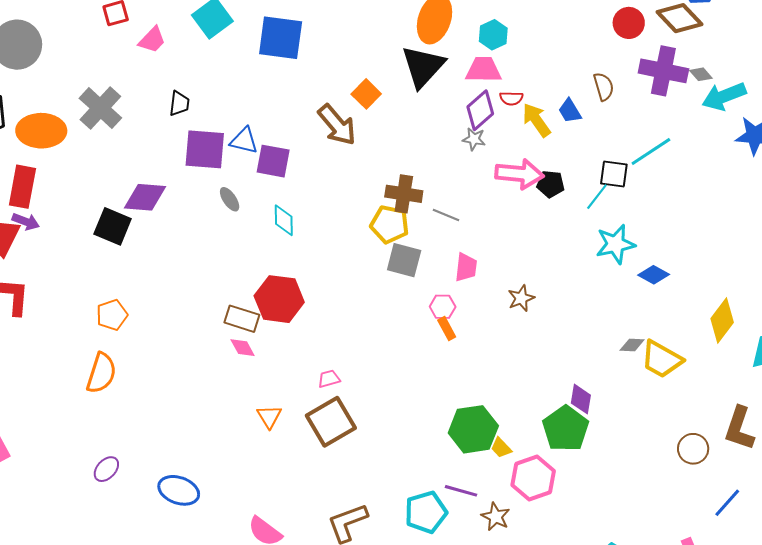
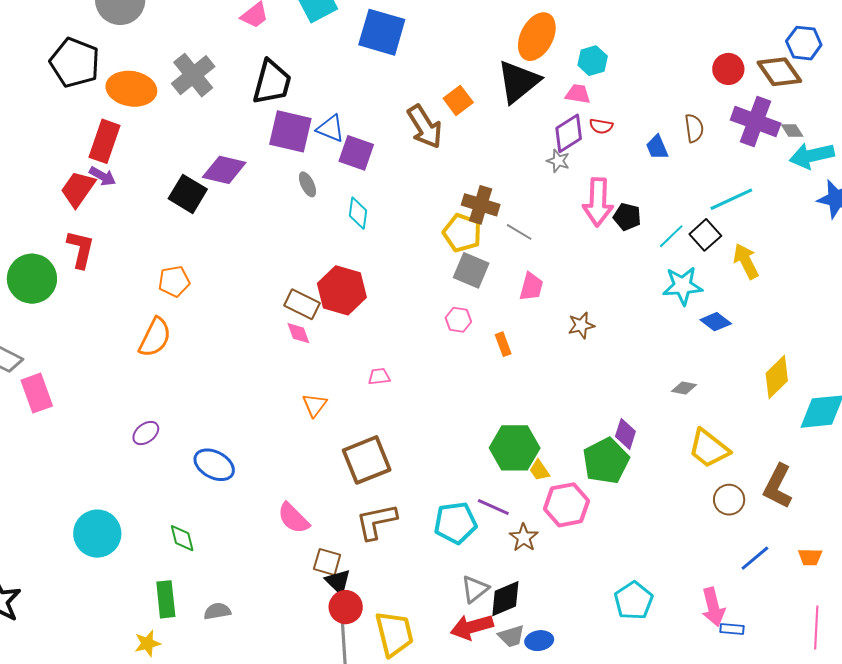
pink trapezoid: (483, 70) -> (578, 94), size x0.7
black trapezoid: (179, 104) -> (272, 82), size x1.8
yellow arrow: (536, 120) -> (746, 261), moved
pink arrow: (519, 174) -> (598, 202), turned 78
black square: (614, 174) -> (705, 235), moved, turned 32
pink hexagon: (443, 307) -> (458, 320), moved
yellow trapezoid: (662, 359) -> (709, 448), moved
brown square: (331, 422) -> (367, 460), moved

